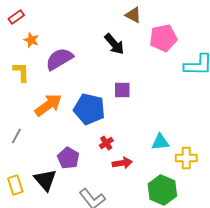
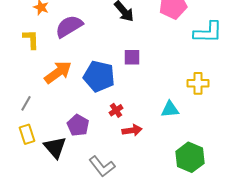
yellow cross: (186, 158) -> (198, 83), moved
yellow rectangle: (15, 185) -> (27, 134), moved
green hexagon: (162, 190) -> (190, 157), moved

